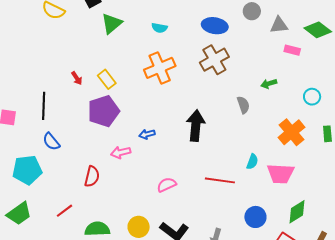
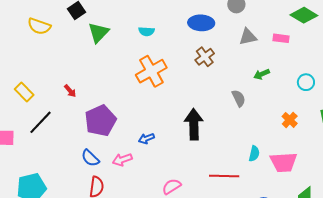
gray triangle: (279, 25) -> (248, 37), moved
brown cross: (214, 60) -> (205, 57), size x0.7
yellow rectangle: (107, 79) -> (24, 92), moved
black line: (44, 106) -> (41, 122), turned 48
orange cross: (291, 132) -> (290, 120), size x0.6
blue semicircle: (51, 142) -> (90, 158), moved

